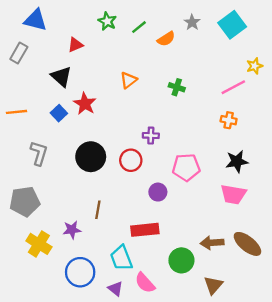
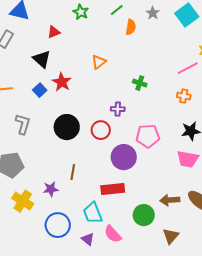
green line: (139, 27) -> (117, 10), moved
orange semicircle: (166, 39) -> (131, 27), turned -49
green cross: (177, 87) -> (140, 83), moved
purple circle: (158, 192) -> (124, 157), size x1.6

